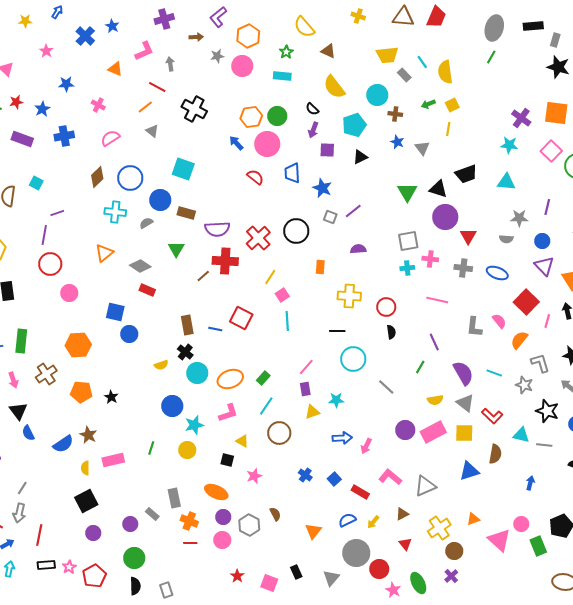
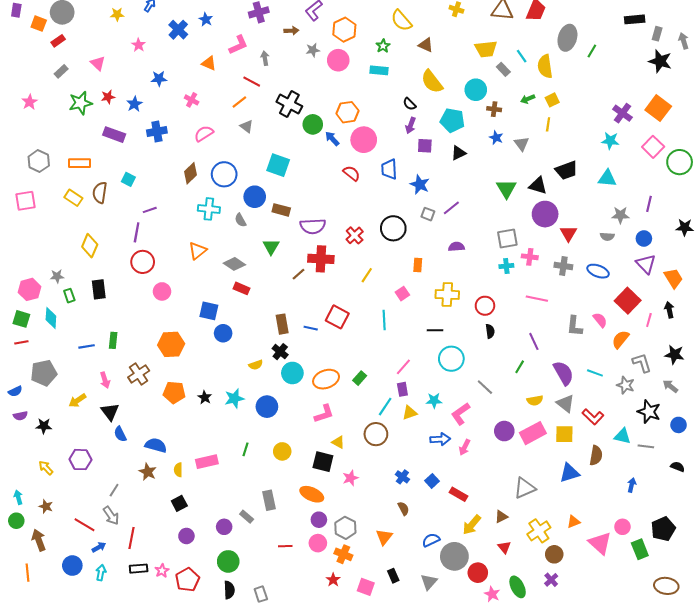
gray ellipse: (494, 28) -> (567, 38), moved
orange square: (556, 113) -> (658, 108), turned 30
green circle: (277, 116) -> (313, 124), moved
cyan pentagon: (354, 125) -> (452, 120), turned 30
gray semicircle: (146, 223) -> (240, 220), turned -88
red cross: (258, 238) -> (355, 235), size x0.7
pink square: (282, 295) -> (402, 294), moved
green rectangle: (21, 341) -> (113, 340), size x0.7
cyan line: (266, 406) -> (385, 407), moved
cyan star: (194, 425) -> (234, 398), moved
brown star: (88, 435) -> (148, 472), moved
blue semicircle: (63, 444) -> (156, 445), turned -130
black square: (227, 460) -> (323, 462), size x1.5
pink L-shape: (390, 477) -> (460, 414), moved, turned -75
black square: (86, 501) -> (179, 503), size x0.7
gray arrow: (19, 513) -> (111, 516), turned -48
brown semicircle: (275, 514) -> (403, 508), moved
blue semicircle: (347, 520) -> (431, 540), moved
orange cross: (189, 521) -> (343, 554), moved
yellow arrow: (373, 522) -> (472, 525), size x1.5
orange triangle: (313, 531) -> (384, 537), moved

